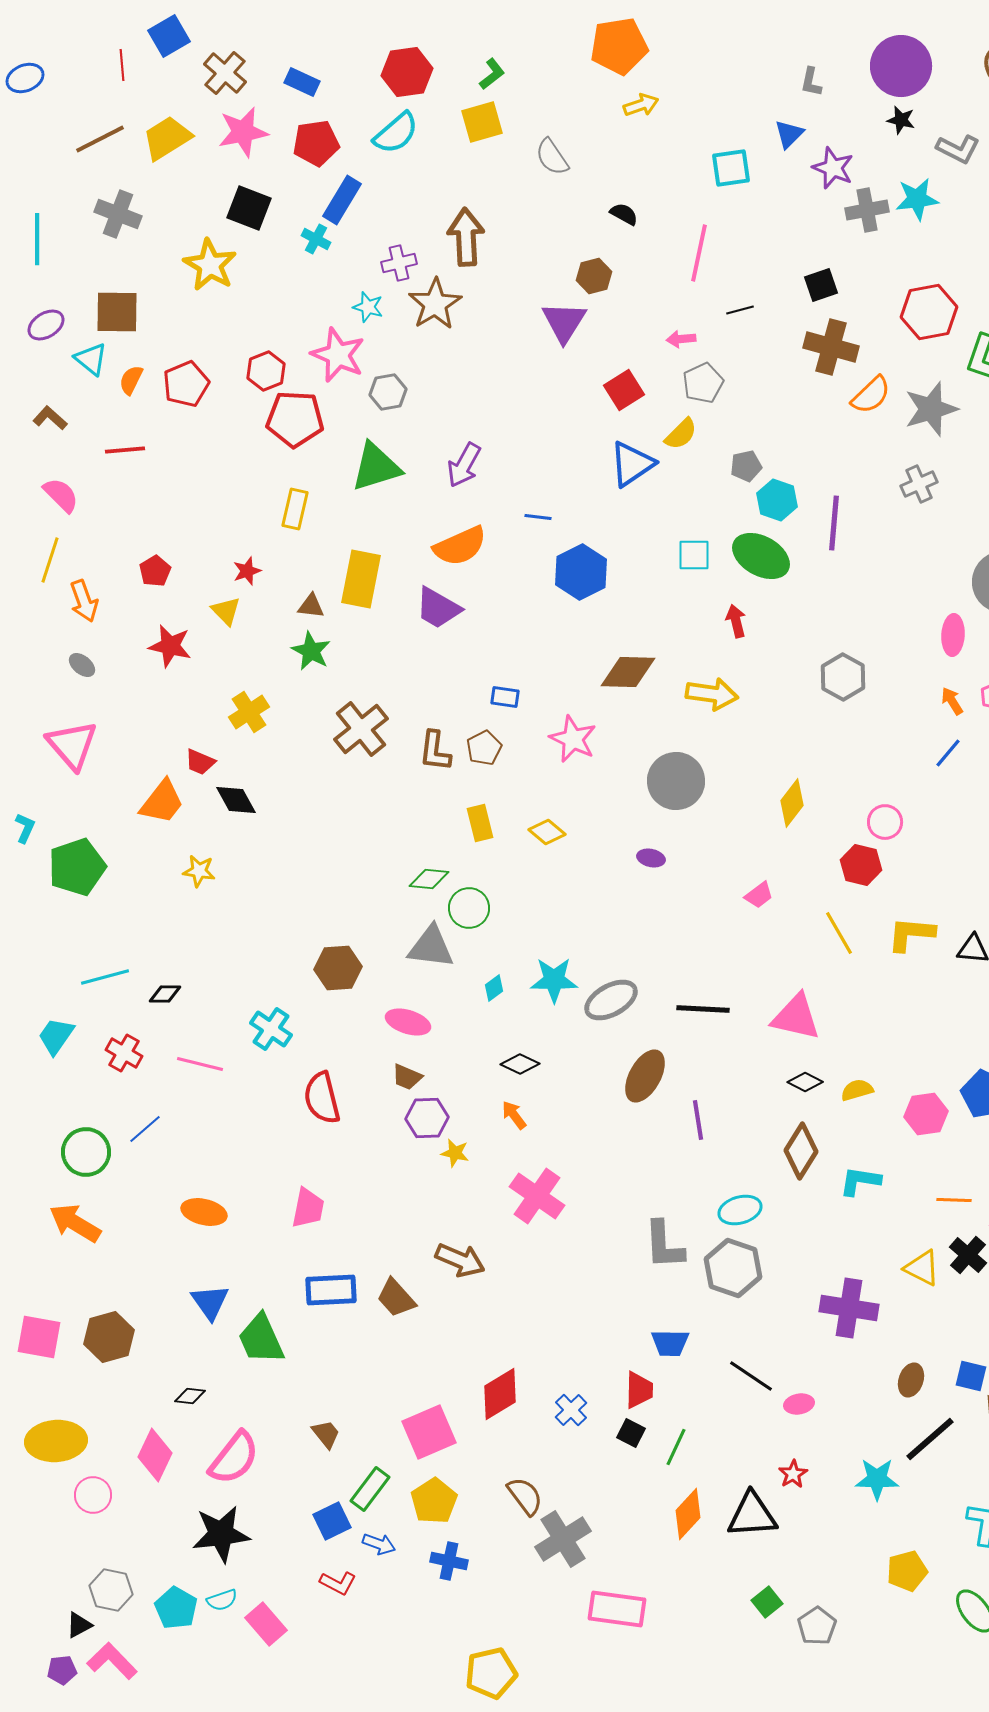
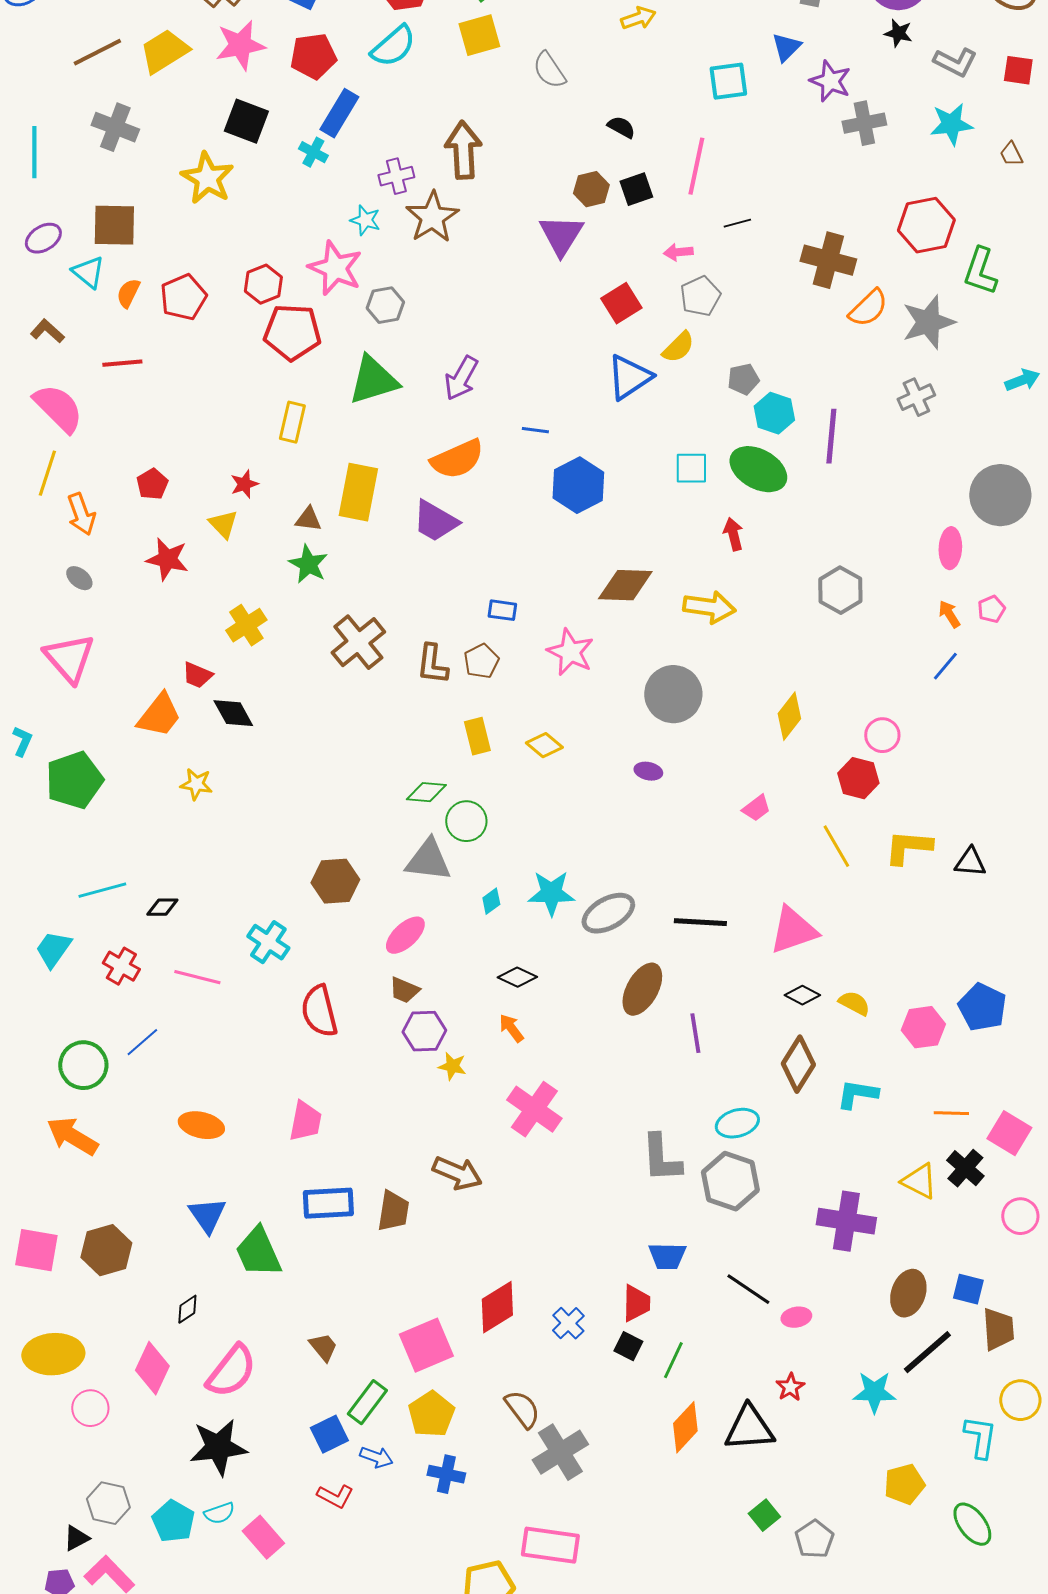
cyan star: (917, 199) -> (951, 124), moved
black square: (821, 285) -> (636, 189), moved
pink semicircle: (61, 495) -> (58, 408), size x1.4
pink triangle: (796, 1017) -> (793, 930), turned -32
pink ellipse: (408, 1022) -> (405, 935), turned -60
yellow semicircle: (857, 1090) -> (854, 1003), turned 44
brown trapezoid: (396, 1298) -> (393, 1211), turned -129
brown ellipse: (911, 1380) -> (908, 1293), size x1.4
black diamond: (190, 1396) -> (187, 1309), turned -40
pink rectangle: (617, 1609) -> (550, 1545), moved

